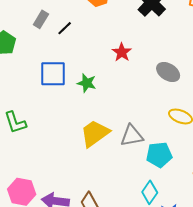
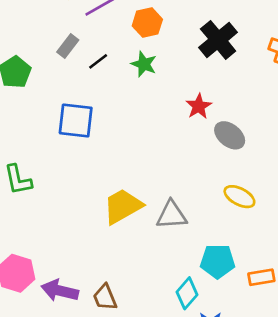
red star: (122, 52) -> (199, 106), moved
green star: (87, 83) -> (144, 64), moved
cyan pentagon: (159, 155) -> (218, 261), moved

